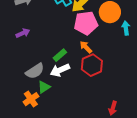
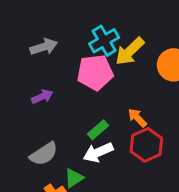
pink pentagon: (86, 23) -> (95, 72), moved
gray semicircle: (35, 71) -> (44, 154), moved

